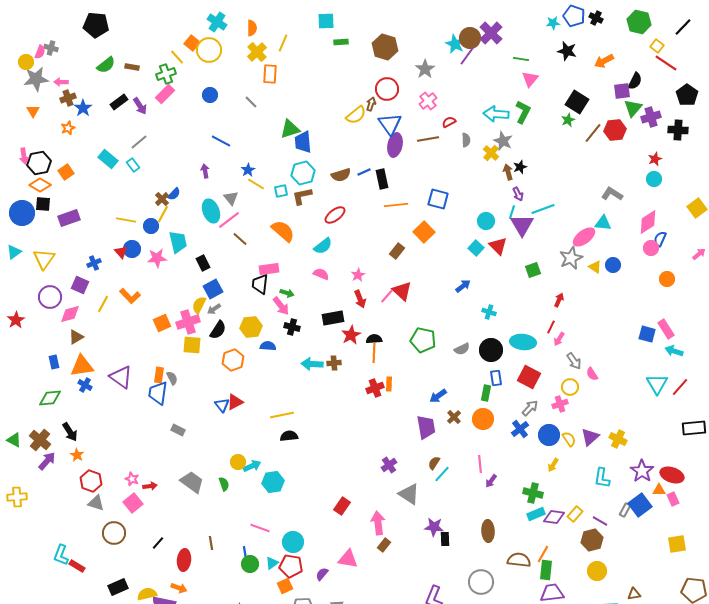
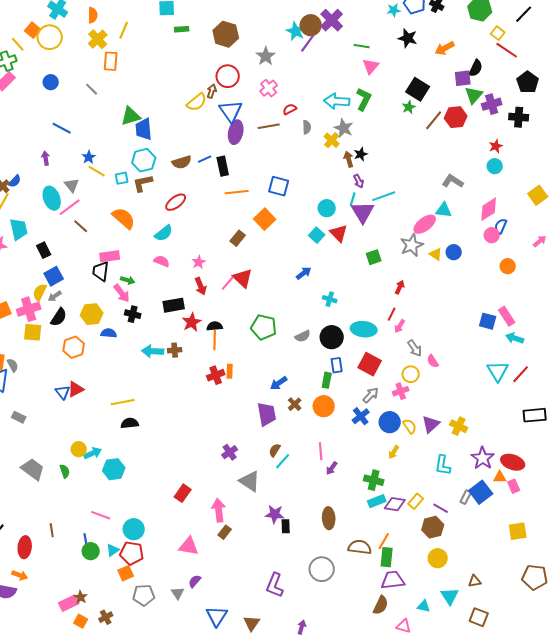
purple semicircle: (322, 574) -> (195, 581), moved

